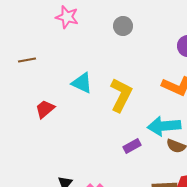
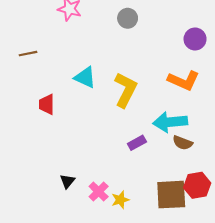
red trapezoid: (45, 109) -> (47, 104), turned -50

